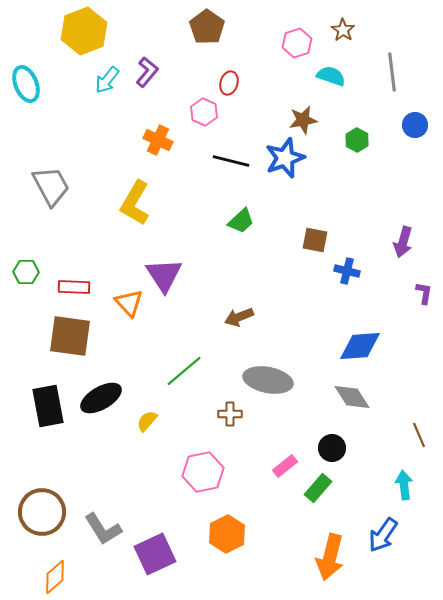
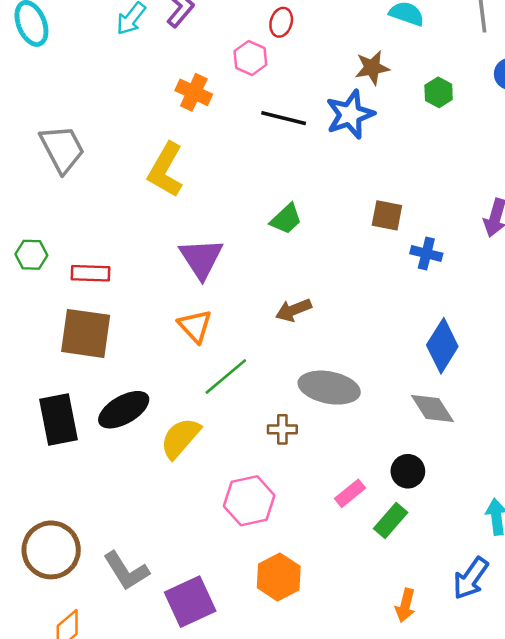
green trapezoid: (241, 221) -> (286, 219), moved
orange triangle: (129, 303) -> (195, 326), moved
blue diamond: (360, 346) -> (442, 346), turned -54
yellow semicircle: (147, 421) -> (180, 438), size x1.6
orange arrow: (330, 557) -> (405, 605), size x0.6

